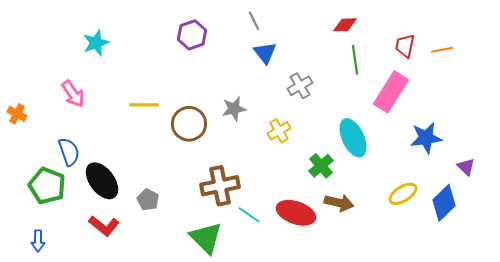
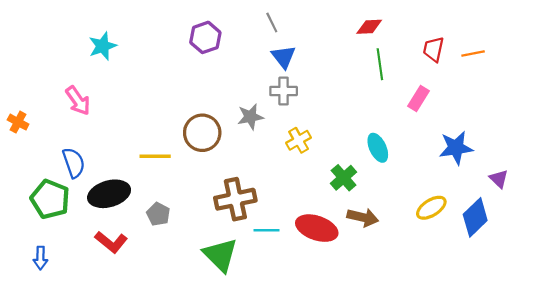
gray cross: (300, 86) -> (284, 91), moved, turned 30
pink rectangle: (391, 92) -> (418, 99), size x0.6
yellow line: (144, 105) -> (155, 156), moved
cyan ellipse: (353, 138) -> (378, 148), size x0.7
black ellipse: (102, 181) -> (109, 194), turned -69
cyan line: (249, 215) -> (266, 230), turned -35

